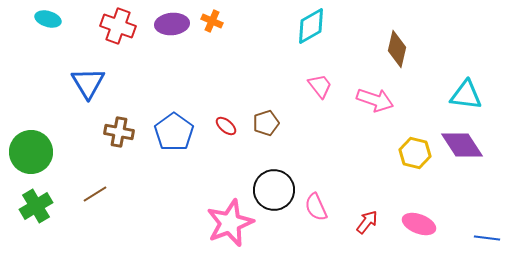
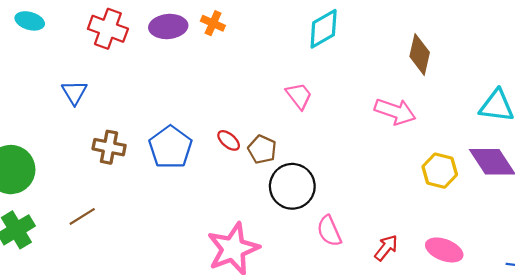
blue triangle: (88, 83) -> (74, 92), size x0.7
pink trapezoid: (320, 86) -> (299, 96), moved
brown pentagon: (266, 123) -> (262, 149), moved, turned -30
black circle: (274, 190) -> (292, 186), moved

